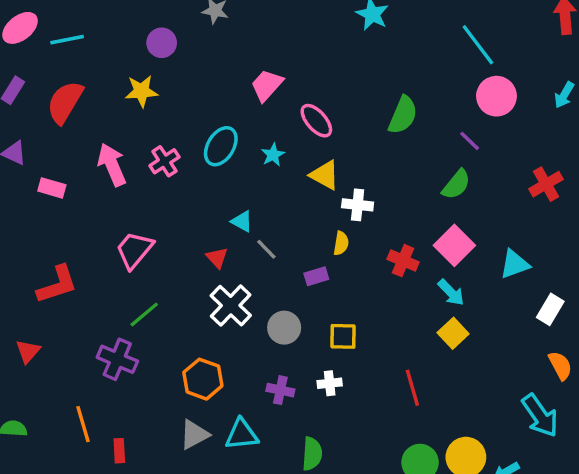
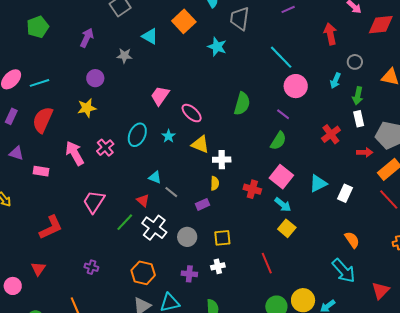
white rectangle: (550, 309) -> (345, 193), moved
green line: (144, 315) -> (125, 222), moved
purple cross: (117, 359) -> (91, 267), size x0.6

